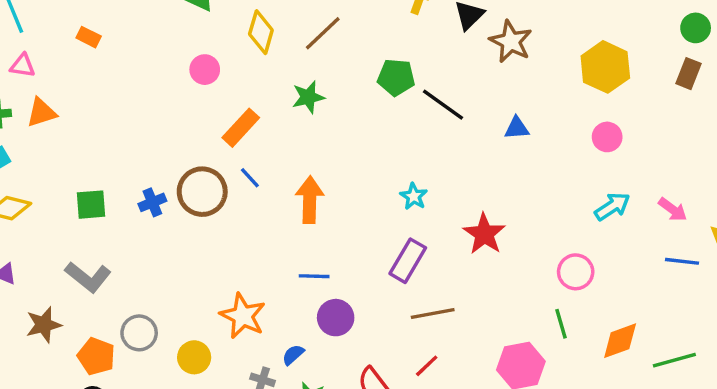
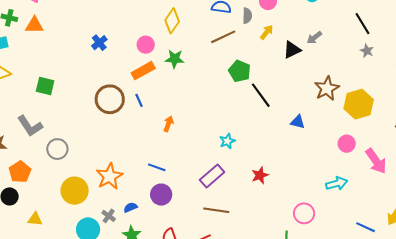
brown line: (323, 33) -> (223, 37), moved
brown star: (511, 42) -> (327, 88), moved
pink circle: (205, 70) -> (146, 45), moved
green star: (308, 97) -> (175, 59), moved
orange arrow: (310, 200) -> (168, 124), size x0.6
blue cross: (152, 202) -> (99, 43), moved, turned -35
pink arrow: (673, 210) -> (376, 161), moved, size x1.5
red star: (484, 234) -> (260, 175), size x0.7
gray circle: (139, 333) -> (57, 149), moved
yellow circle: (194, 357) -> (75, 191), size x1.4

